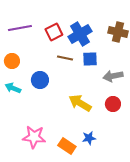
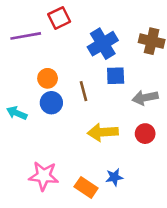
red square: (54, 32) -> (59, 18), moved
brown line: (65, 58) -> (83, 91), moved, turned 63
orange circle: (12, 61) -> (48, 78), moved
yellow arrow: (80, 103) -> (103, 132), turned -35

